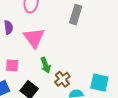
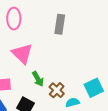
cyan square: (99, 83) -> (94, 88), turned -30

